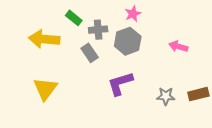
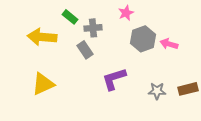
gray hexagon: (128, 41) -> (143, 39), moved
yellow triangle: (45, 89) -> (43, 84), turned 30

